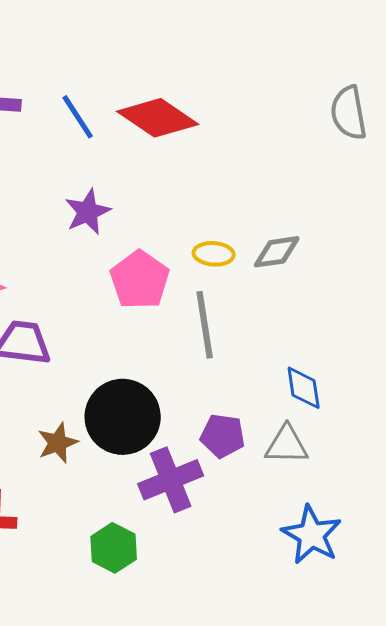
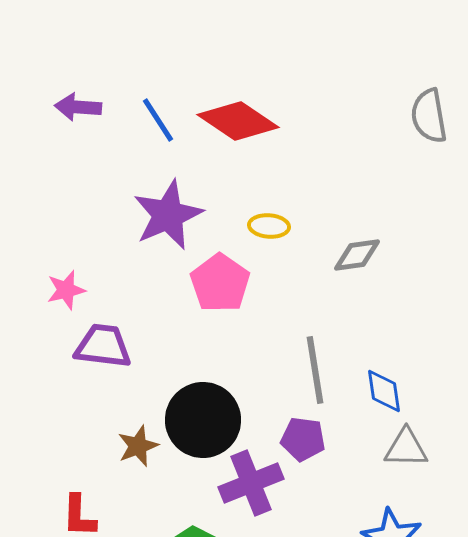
purple star: (88, 212) -> (168, 215), size x1.5
yellow ellipse: (214, 254) -> (269, 226), moved
gray line: (205, 325) -> (315, 370), moved
gray triangle: (287, 445) -> (406, 448), moved

